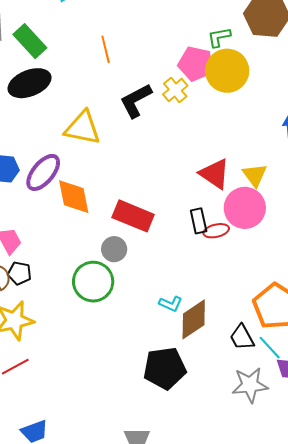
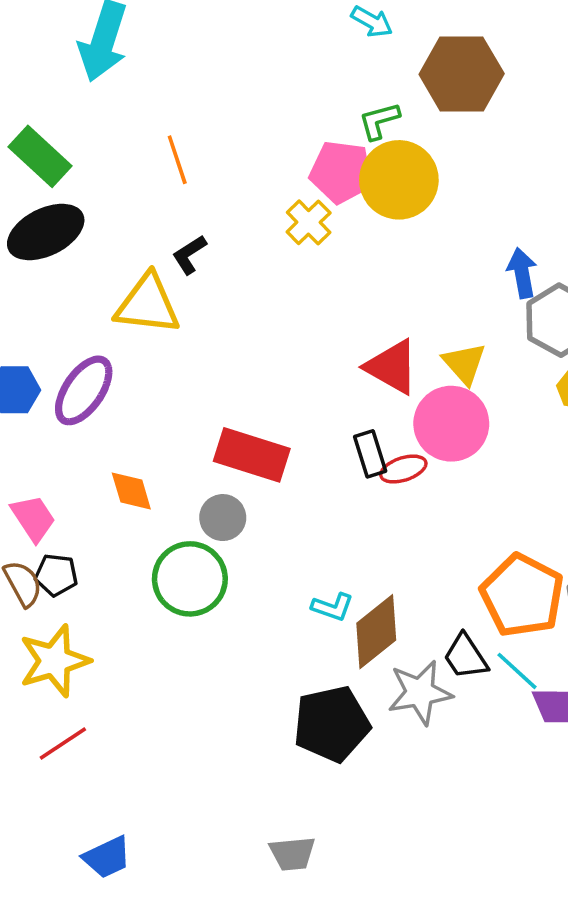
black L-shape: (136, 101) -> (189, 255), moved, size x0.6
orange diamond: (74, 197) -> (131, 491), moved, size x0.7
gray star: (250, 385) -> (420, 693), moved

